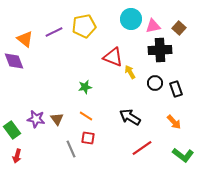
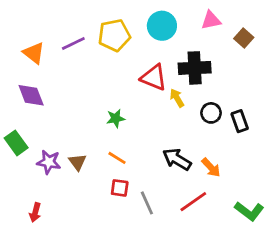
cyan circle: (131, 19) -> (162, 26), moved
pink triangle: (153, 26) -> (211, 20), moved
black cross: (160, 50) -> (195, 68), moved
purple diamond: (14, 61) -> (31, 95), moved
orange arrow: (174, 122) -> (211, 167), moved
green rectangle: (12, 130) -> (16, 143), moved
gray line: (71, 149) -> (147, 203), moved
red arrow: (17, 156) -> (35, 212), moved

